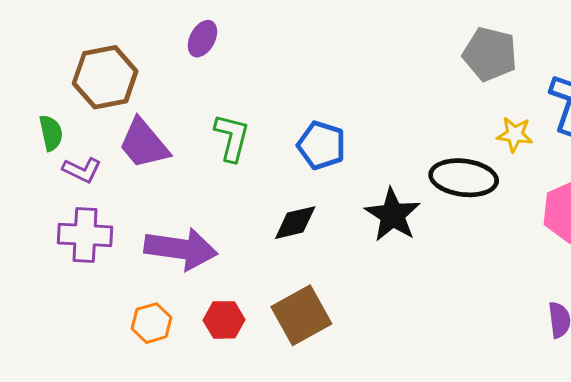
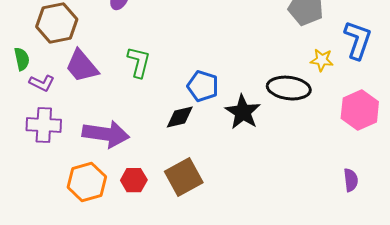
blue pentagon: (321, 145) -> (203, 86), moved
orange hexagon: (151, 323) -> (87, 182), size x1.5

